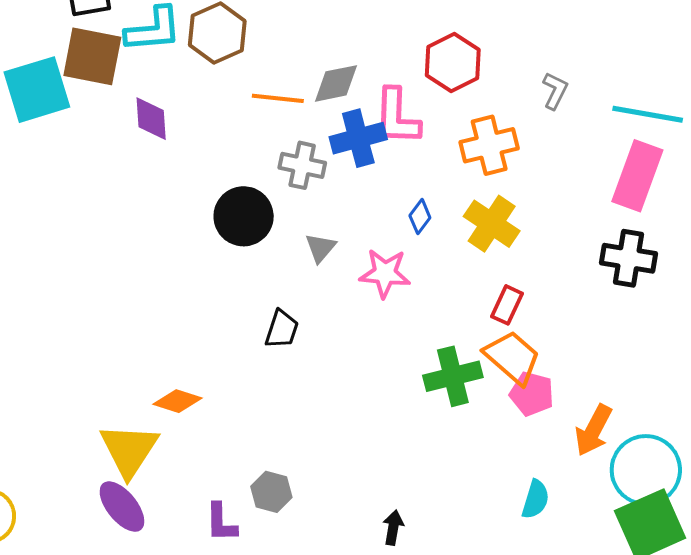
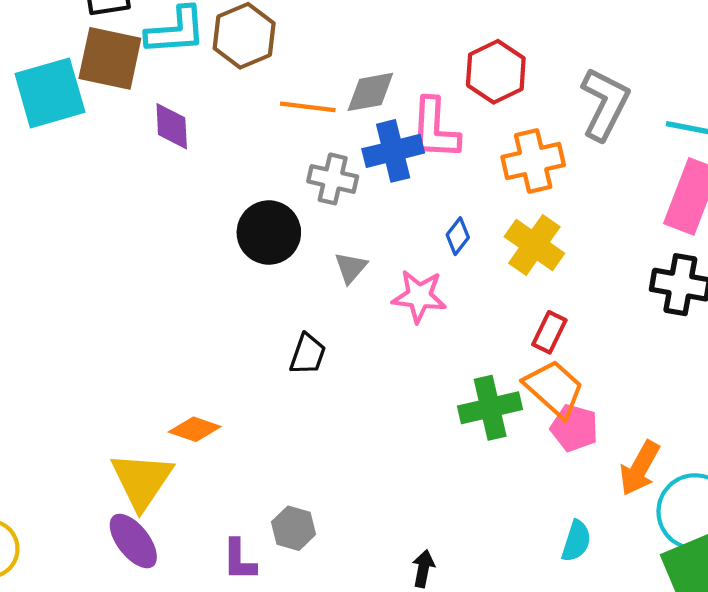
gray L-shape: (555, 91) -> (605, 104), size x1.8

